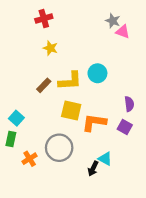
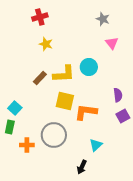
pink triangle: (123, 32) -> (112, 43), moved, turned 32
purple square: (125, 127) -> (123, 116), moved, turned 32
orange cross: (30, 159) -> (27, 145), turned 32
cyan triangle: (105, 159) -> (96, 145), turned 48
black arrow: (93, 169) -> (82, 167), moved

